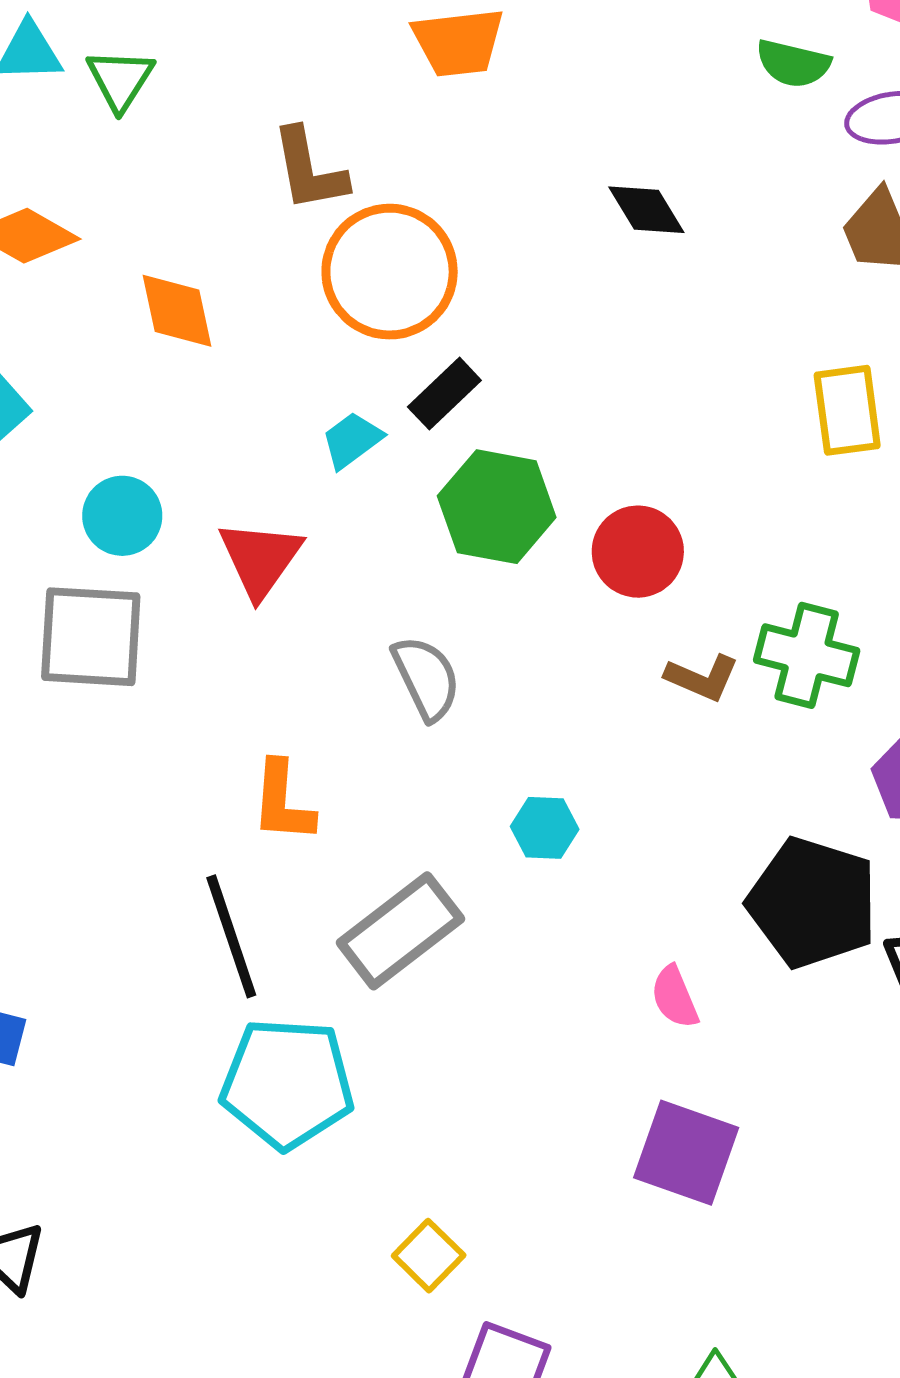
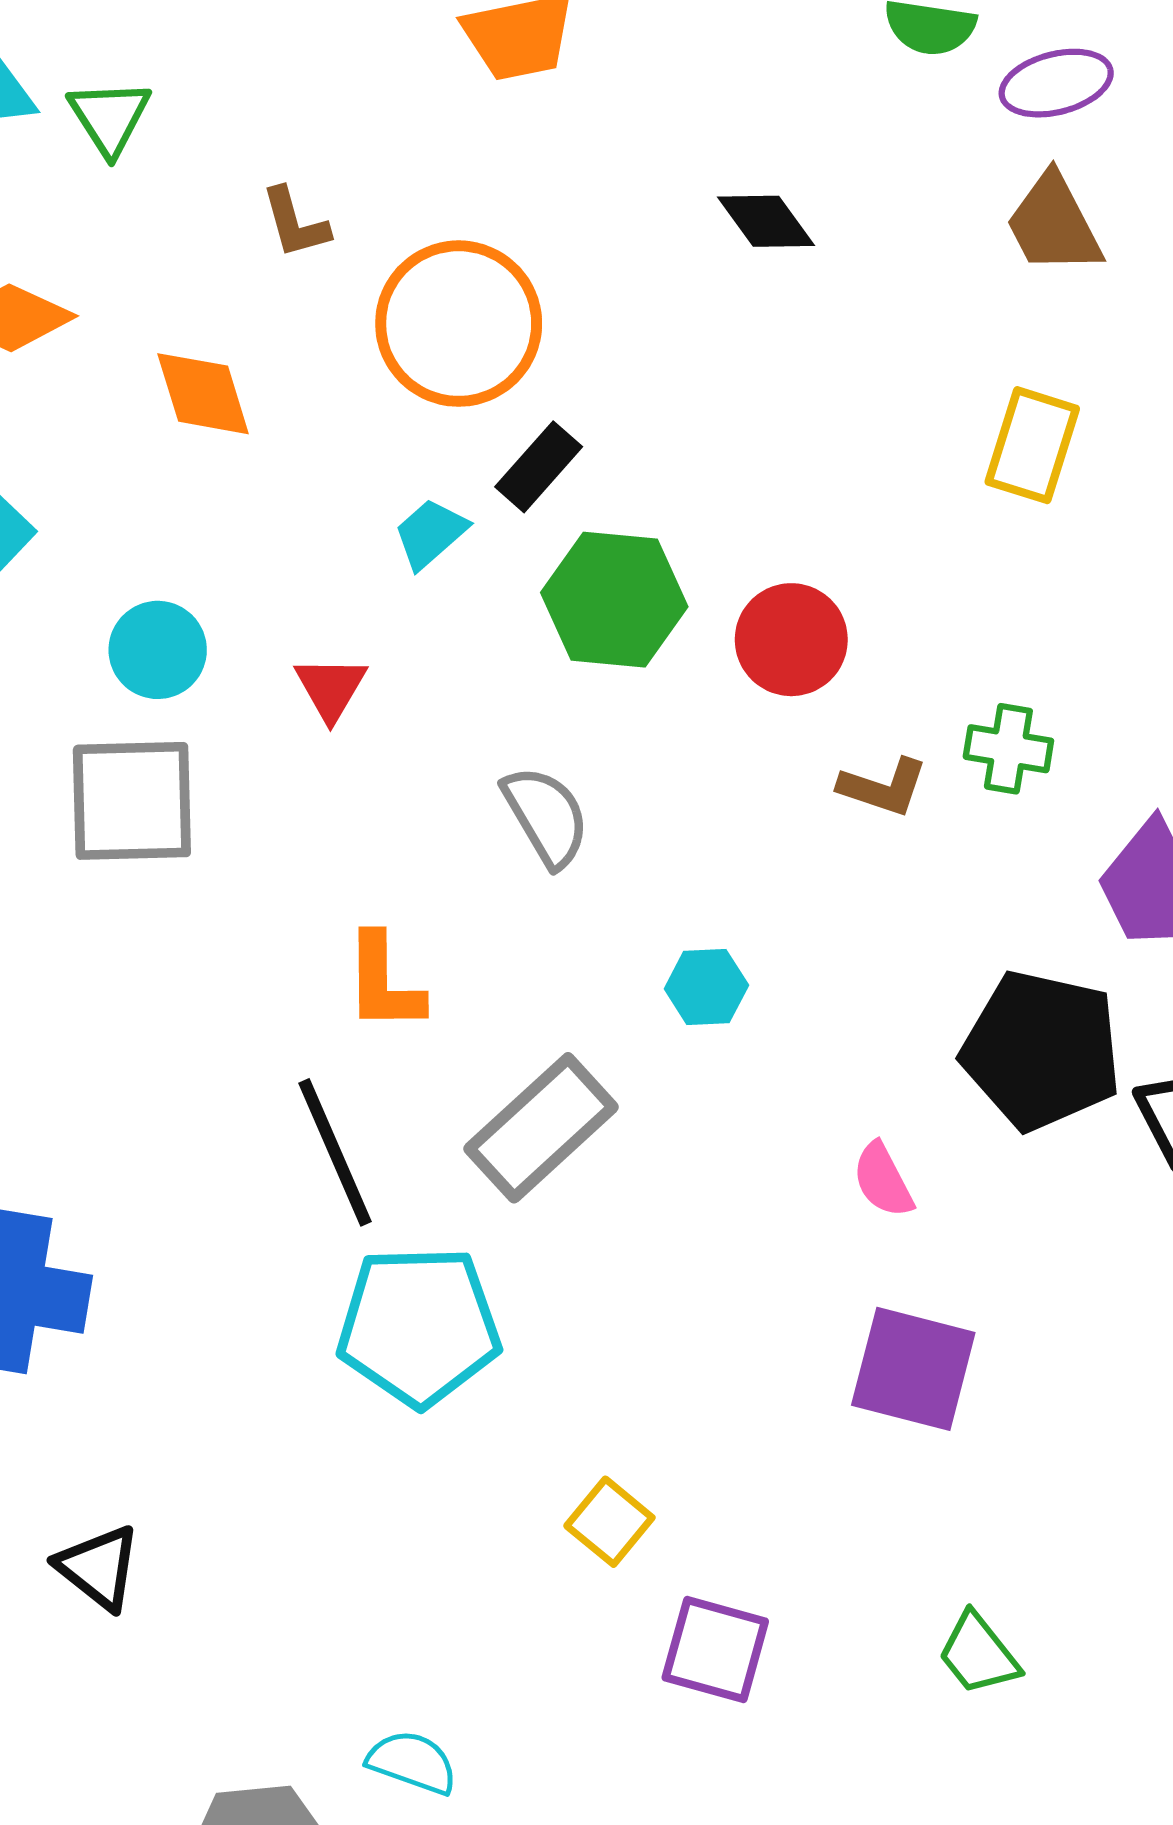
brown L-shape: (309, 170) -> (295, 223), moved, size x0.7
yellow rectangle: (847, 410) -> (1032, 445), turned 30
red triangle: (260, 559) -> (331, 688), size x0.7
green cross: (807, 655) -> (1008, 749), size x0.7

